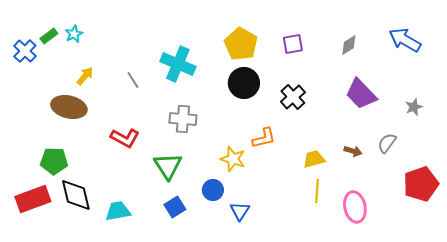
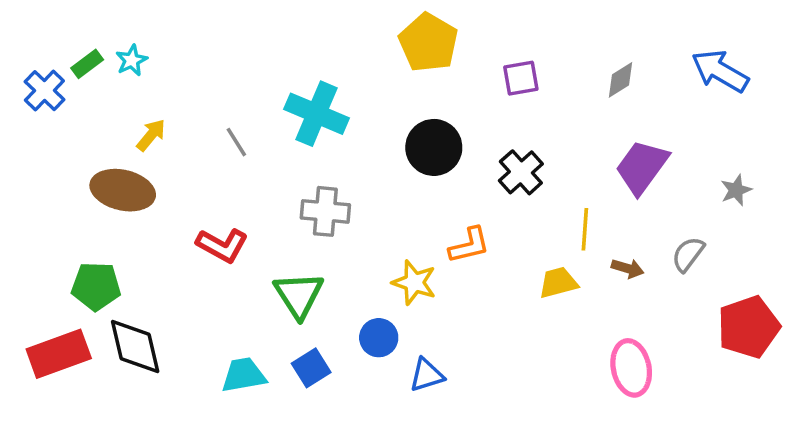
yellow pentagon: (241, 44) -> (428, 43), moved
purple trapezoid: (361, 94) -> (642, 167), turned 80
yellow line: (317, 191) -> (585, 229), moved
cyan trapezoid: (118, 211) -> (244, 375), moved
blue triangle: (240, 211) -> (427, 375), turned 40

